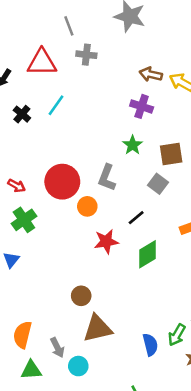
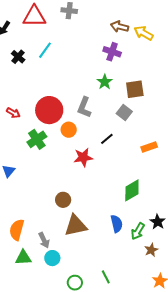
green cross: (24, 220) -> (37, 139), moved
green diamond: (147, 254) -> (132, 190), moved
blue semicircle: (150, 345) -> (117, 224), moved
cyan circle: (78, 366) -> (52, 258), moved

